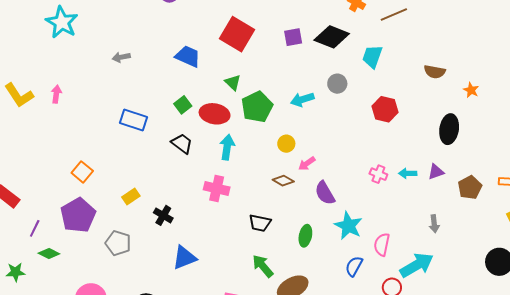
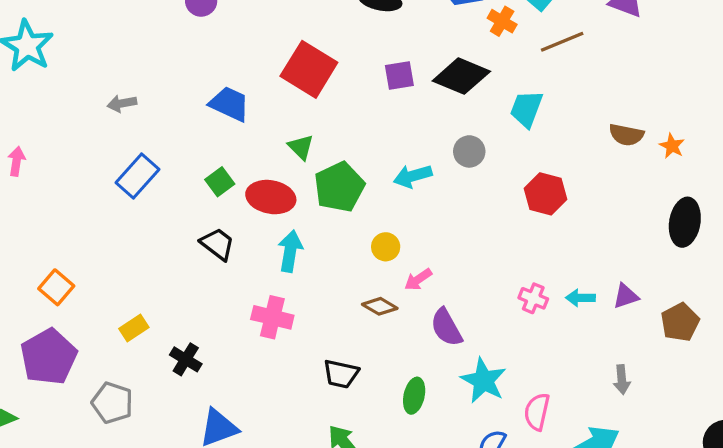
orange star: (471, 90) -> (672, 146), moved
blue rectangle: (133, 120) -> (137, 176), moved, turned -68
black ellipse: (449, 129) -> (685, 222), moved

